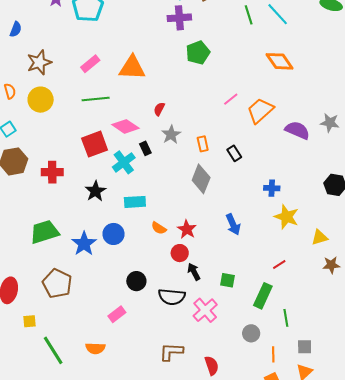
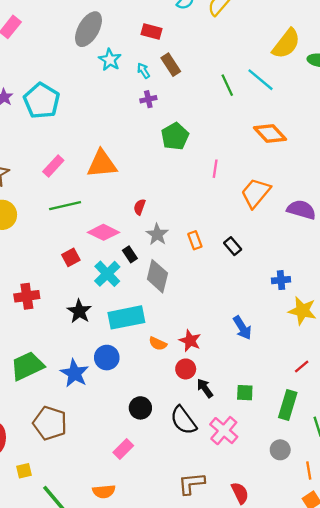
purple cross: (179, 18) -> (148, 99), size x0.6
pink line: (231, 99) -> (215, 169), moved, turned -35
red square: (95, 144) -> (71, 257), size x0.6
gray diamond: (201, 179) -> (157, 276), moved
cyan rectangle: (135, 202) -> (126, 317), size x1.4
black semicircle: (172, 297) -> (183, 420), turned 56

